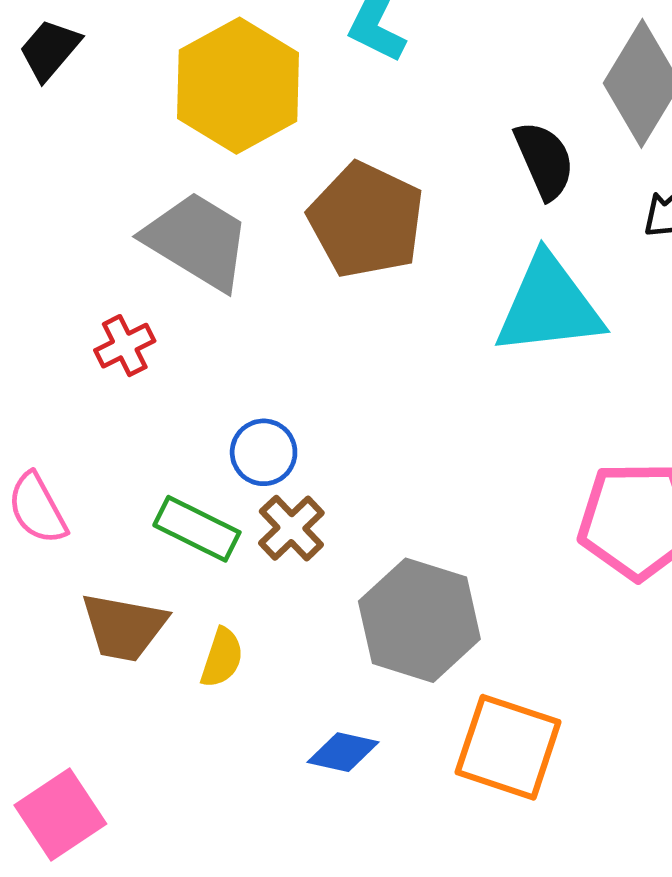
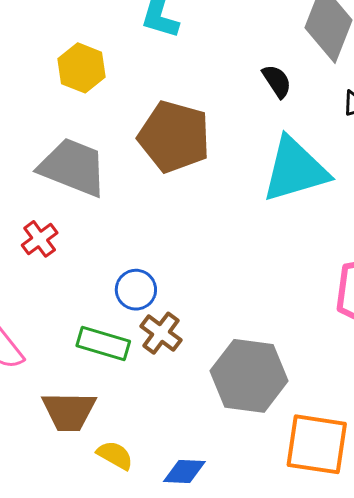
yellow hexagon: (238, 86) -> (81, 68), size x0.6
black semicircle: (544, 160) -> (277, 81), size x0.7
yellow semicircle: (222, 658) -> (115, 455), moved, turned -69
blue diamond: (343, 752) -> (184, 472), moved

